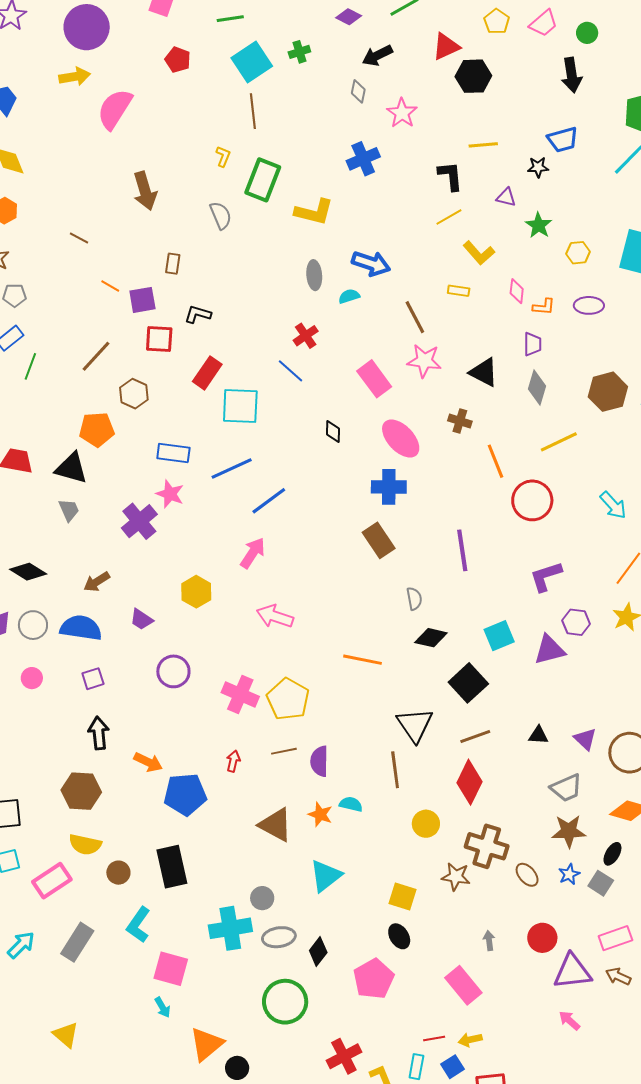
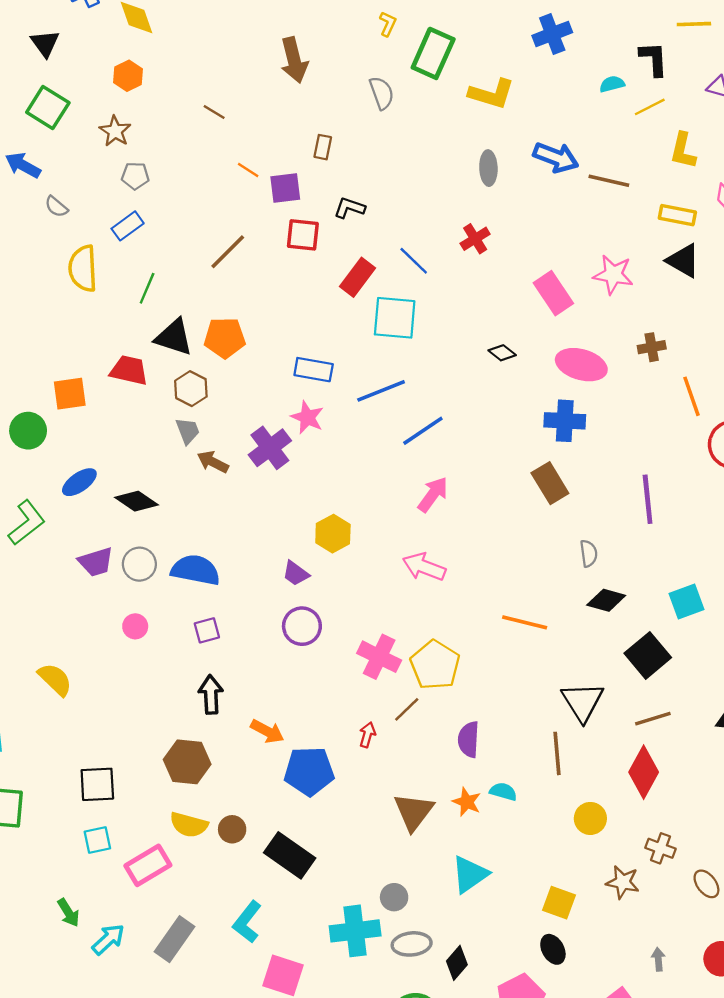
yellow L-shape: (479, 253) -> (683, 151), turned 52
yellow rectangle: (459, 291) -> (677, 215), moved, size x1.4
cyan semicircle: (349, 296) -> (612, 84), moved
brown line: (415, 317) -> (609, 181), moved, turned -52
green line: (30, 366) -> (147, 288), moved
blue line: (291, 371) -> (414, 261), moved
black triangle: (484, 372) -> (683, 261), moved
brown hexagon: (134, 394) -> (191, 389), moved
brown cross: (460, 421) -> (652, 347), turned -30
black diamond: (333, 431) -> (502, 353), turned -55
pink ellipse: (401, 439) -> (581, 365), turned -33
black triangle: (71, 468) -> (174, 337), moved
pink arrow: (253, 553) -> (433, 494), moved
brown arrow: (97, 582) -> (213, 462), moved, turned 56
purple trapezoid: (142, 619) -> (296, 573), moved
brown line: (284, 751) -> (407, 709), moved, turned -35
brown triangle: (276, 825) -> (414, 812), turned 36
brown cross: (487, 846) -> (661, 848), size x0.6
black rectangle: (172, 867) -> (290, 855), turned -45
brown circle: (118, 873) -> (232, 829), moved

